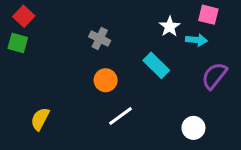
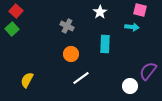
white star: (170, 27) -> (100, 12), moved
green square: (18, 43) -> (12, 29), turned 32
cyan rectangle: (156, 65) -> (105, 44), turned 48
purple semicircle: (214, 76) -> (148, 71), moved

